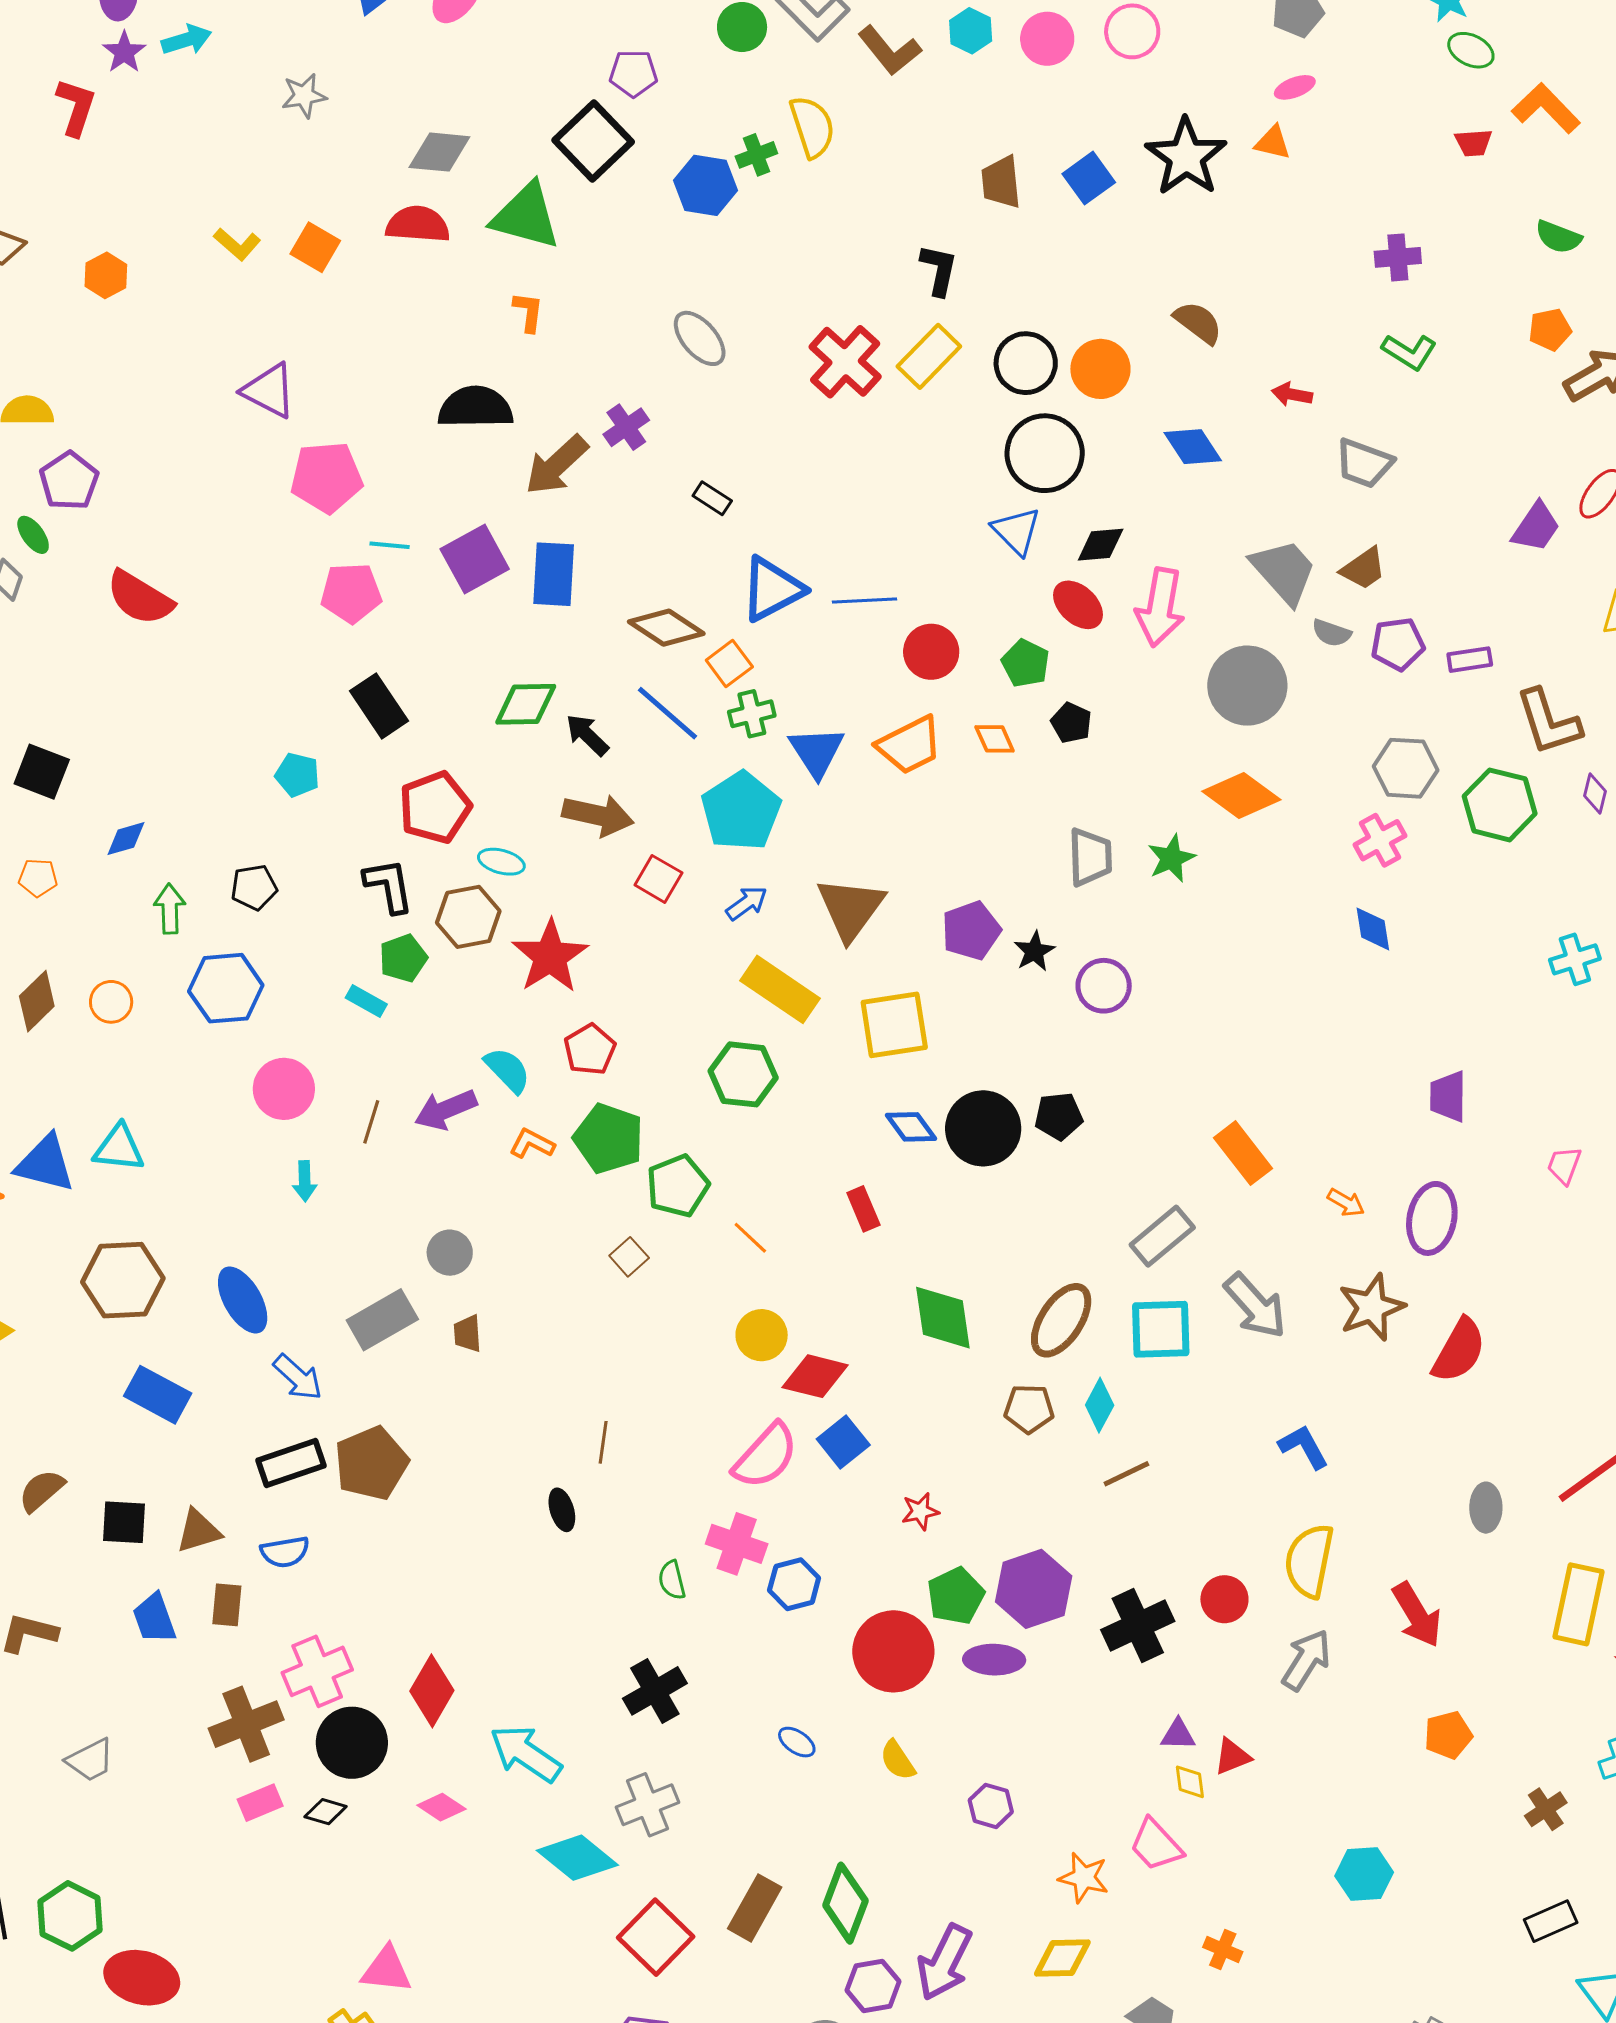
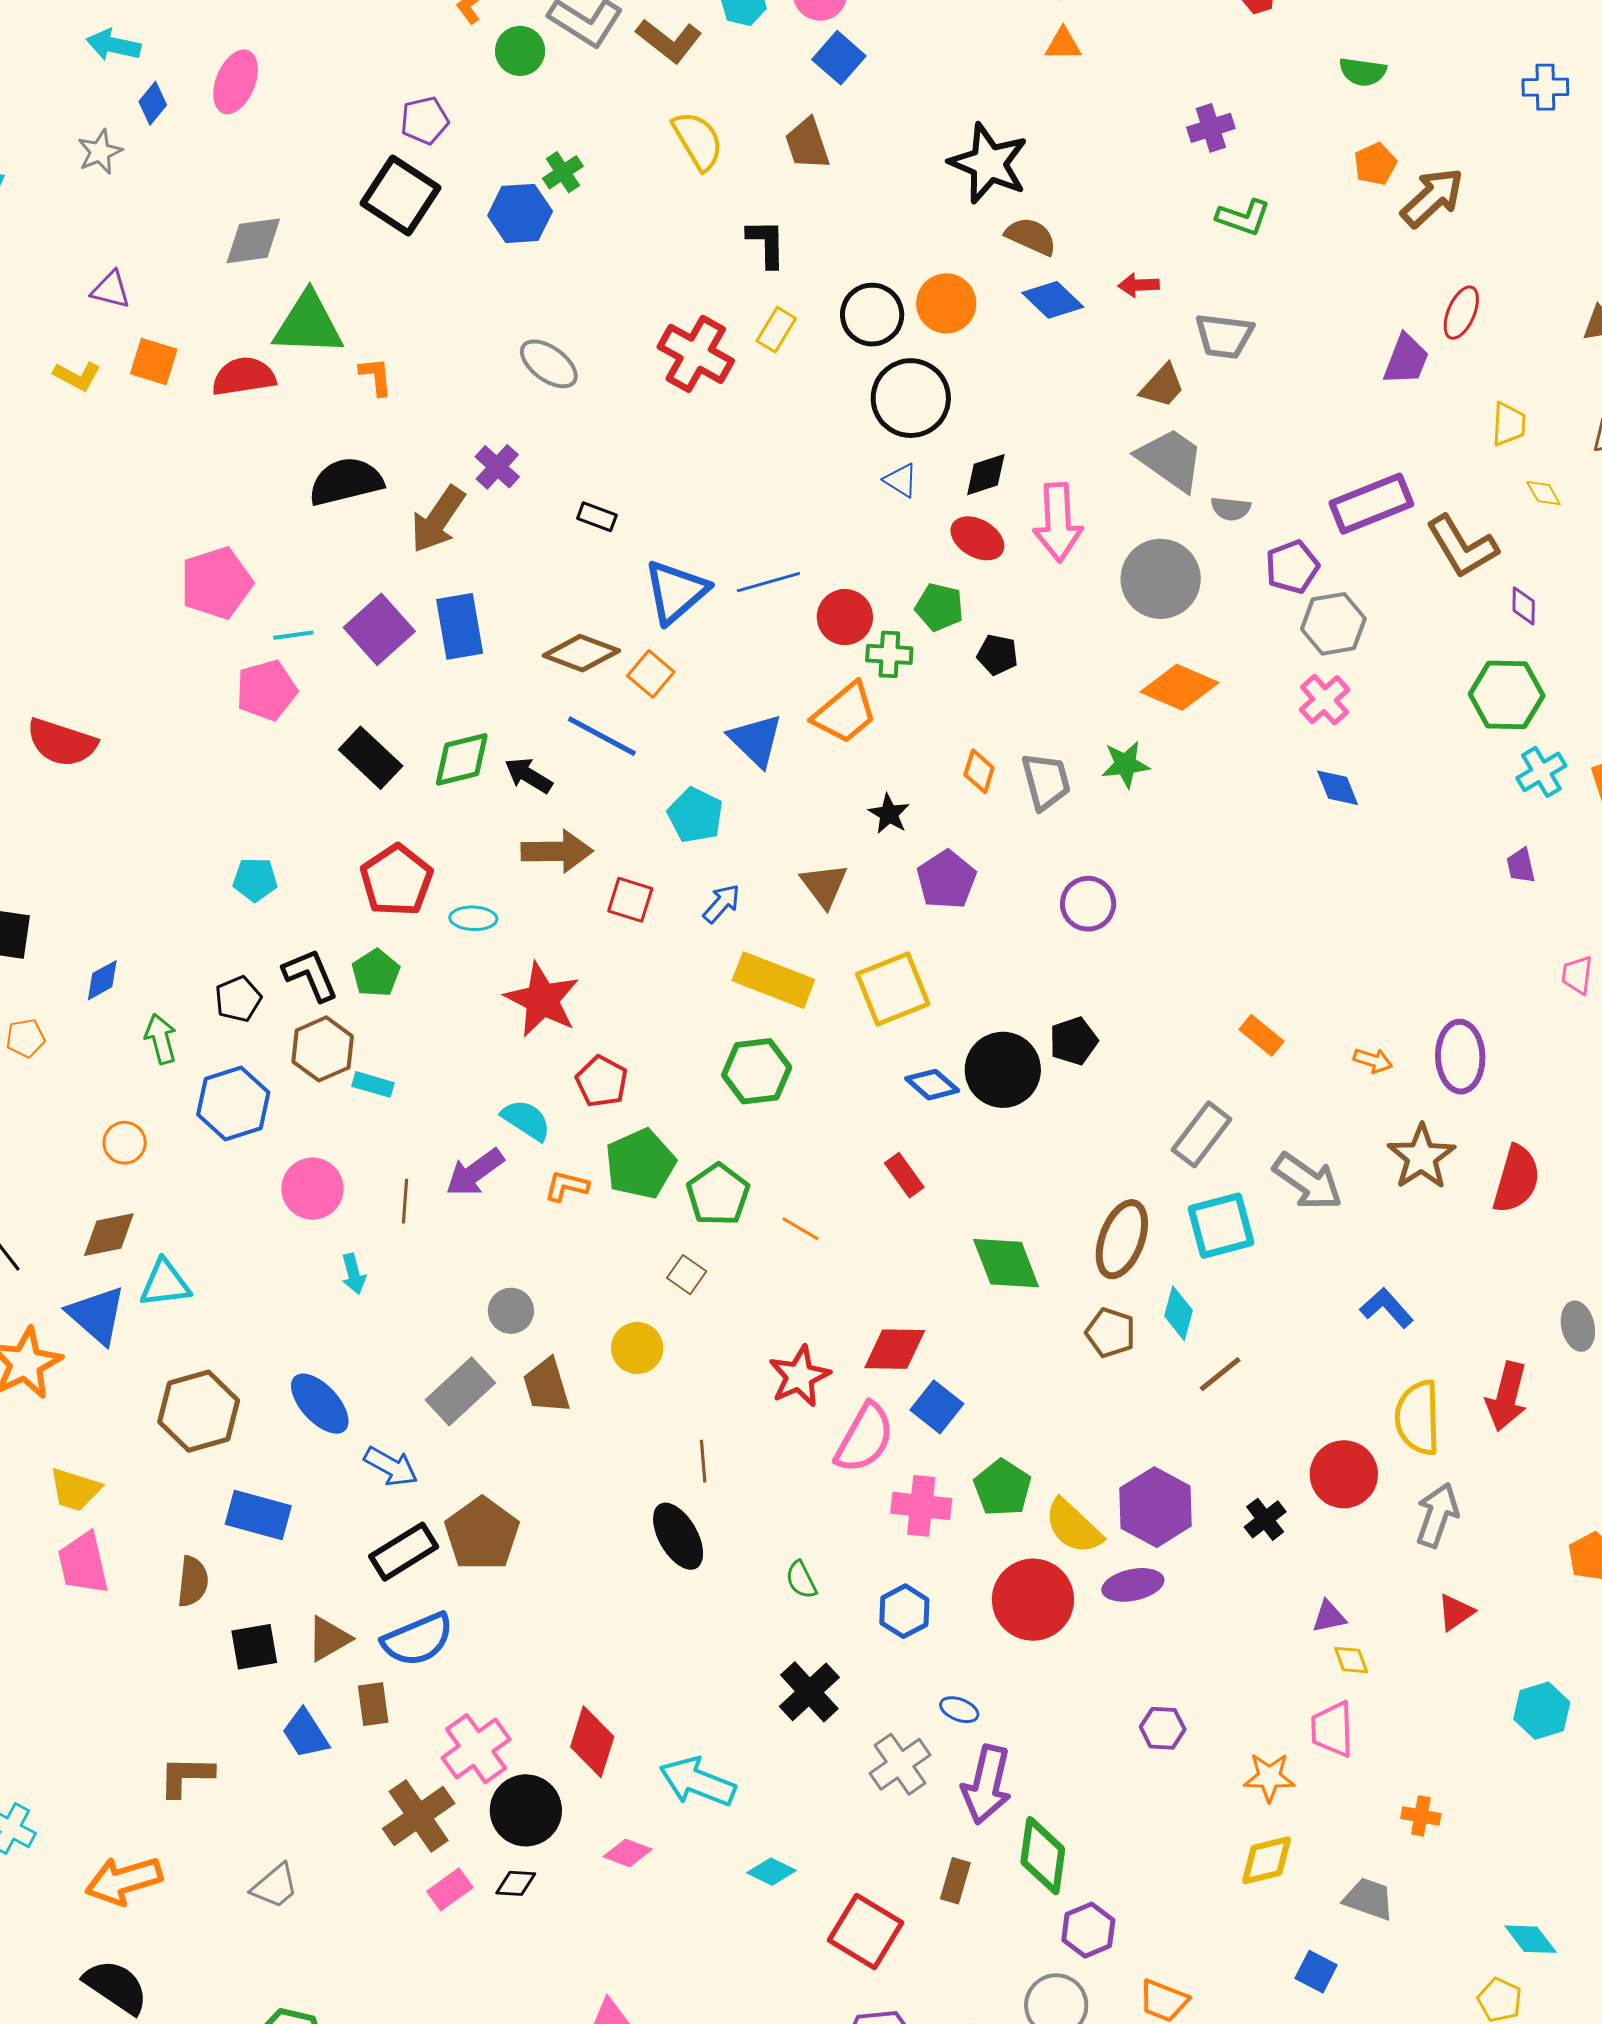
gray star: (304, 96) -> (100, 152), moved
yellow semicircle: (812, 127) -> (698, 141), moved
black star: (1186, 157) -> (989, 163), moved
blue square: (1089, 178) -> (839, 58), moved
green triangle: (526, 216) -> (308, 324), moved
red semicircle: (418, 224) -> (244, 376), moved
yellow rectangle: (929, 356) -> (776, 330), size x0.7
purple triangle: (269, 391) -> (111, 290), moved, size x0.7
blue diamond: (1193, 447) -> (1053, 300), moved
blue triangle: (1016, 531) -> (901, 480), size x0.7
brown trapezoid: (1363, 569) -> (1162, 386), moved
purple pentagon: (1398, 644) -> (1292, 567), moved
purple rectangle: (1470, 660) -> (1371, 504), size x1.8
black rectangle: (379, 706) -> (371, 758), moved
green cross: (752, 714) -> (889, 654), moved, turned 30
orange diamond: (995, 739) -> (979, 771), moved, turned 54
green hexagon: (1500, 805) -> (1507, 695), moved
cyan pentagon: (741, 811) -> (695, 815), size x0.7
green star: (1171, 858) -> (1125, 764), turned 30
black L-shape: (389, 886) -> (310, 975), moved
brown triangle: (851, 908) -> (824, 885), size x0.7
brown hexagon: (468, 917) -> (323, 1049), moved
black star: (1034, 951) -> (889, 814), moved
green pentagon: (403, 958) -> (376, 973), moved
brown diamond: (37, 1001) -> (109, 1235), moved, turned 46
purple trapezoid: (1448, 1096) -> (1521, 866), moved, size x0.7
green pentagon: (609, 1139) -> (640, 1164), turned -30
orange rectangle: (1243, 1153) -> (1262, 1035), size x0.7
blue triangle: (45, 1164) -> (97, 1315), turned 40
brown trapezoid: (467, 1334) -> (546, 1386), size x1.5
yellow circle: (762, 1335) -> (637, 1348), moved
brown pentagon: (1029, 1409) -> (1110, 1333), turned 30
brown semicircle: (41, 1491) -> (193, 1581), moved, turned 150
black ellipse: (562, 1510) -> (678, 1536), size x1.6
red star: (920, 1511) -> (799, 1376), moved, size x1.6
pink cross: (737, 1544) -> (921, 1506), moved
blue semicircle: (285, 1552) -> (418, 1639), size x1.5
blue hexagon: (794, 1584) -> (904, 1611), moved
green pentagon: (956, 1596) -> (1002, 1488), moved
red circle: (1224, 1599) -> (1344, 1474), size x1.4
red arrow: (1417, 1615) -> (1507, 1396), moved, turned 58
black cross: (1138, 1625) -> (1265, 1519), size x0.6
red triangle: (1232, 1757) -> (1456, 1612), moved
yellow semicircle: (898, 1760) -> (1073, 1526), moved, size x1.5
gray cross: (647, 1805) -> (900, 1764), moved
pink trapezoid: (1156, 1845) -> (1332, 1729), turned 54
cyan diamond: (577, 1858) -> (771, 1872), size x0.6
brown rectangle: (755, 1908) -> (955, 1881), size x0.7
purple arrow: (944, 1962) -> (987, 1785), moved

